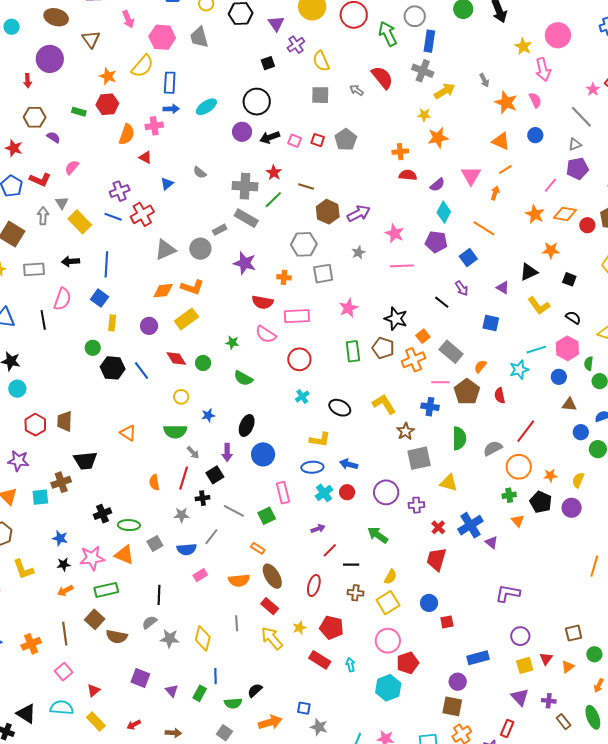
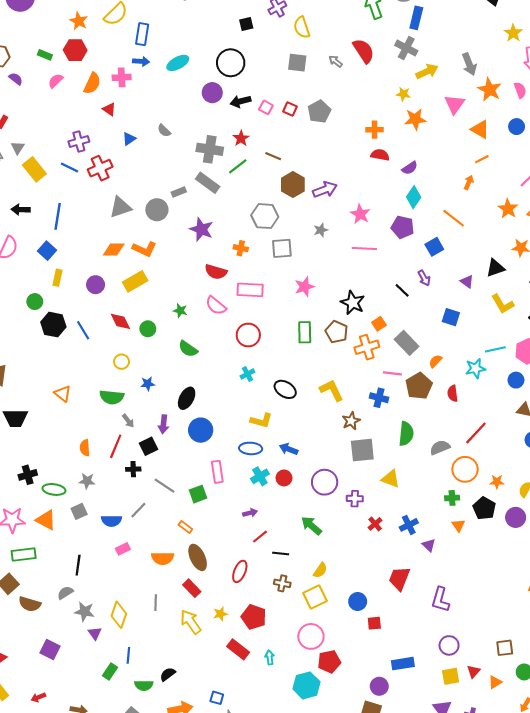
gray arrow: (484, 80) -> (469, 64), size x1.5
pink semicircle: (72, 167) -> (56, 81), moved
pink triangle: (471, 176) -> (455, 104), moved
gray star: (182, 515) -> (87, 481), moved
blue cross: (470, 525) -> (409, 525), size x0.7
red trapezoid: (436, 559) -> (399, 578), moved
purple L-shape: (508, 593) -> (440, 600), turned -90
purple triangle: (172, 691) -> (95, 633), moved

